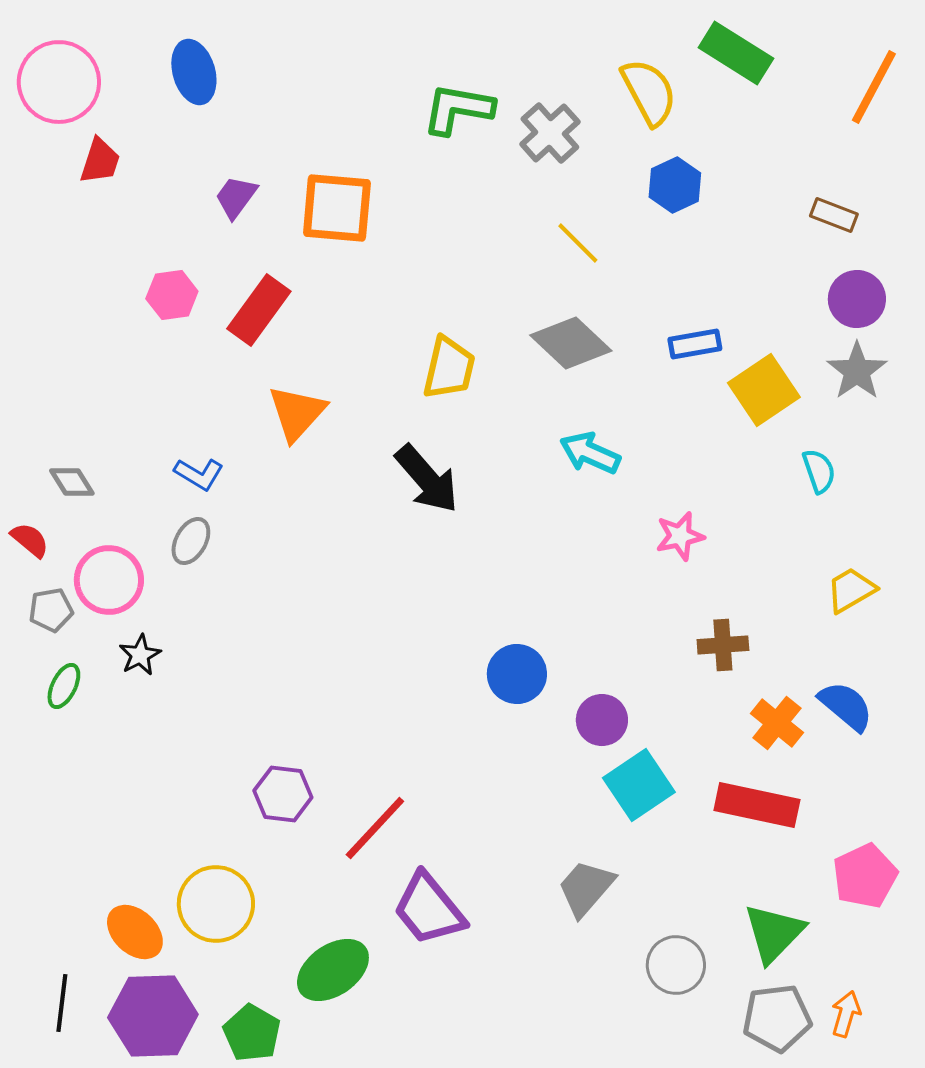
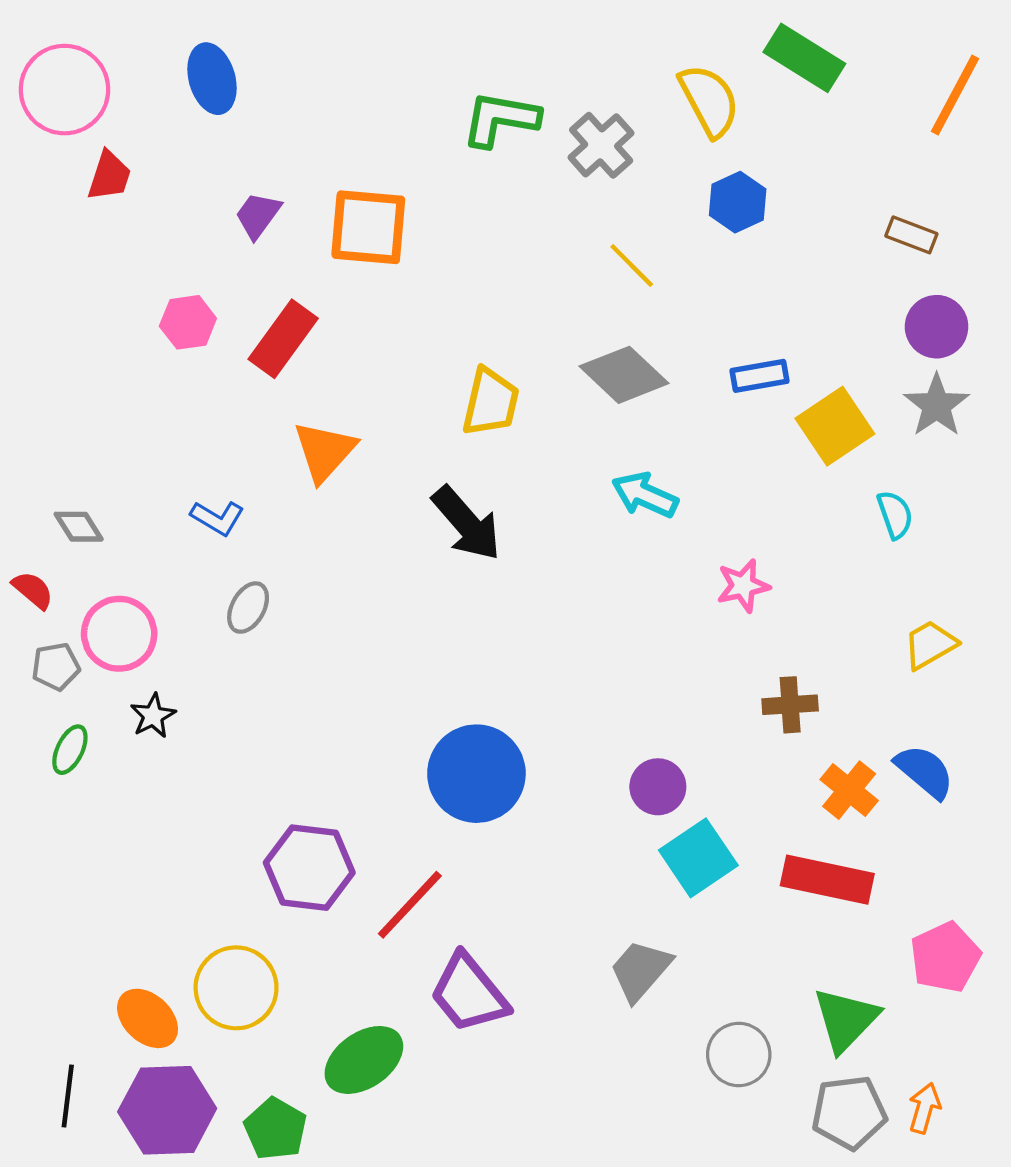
gray ellipse: (191, 541) -> (248, 608), moved
blue circle: (517, 674) -> (476, 774), moved, size x1.5
purple hexagon: (283, 794) -> (309, 868), size x1.4

